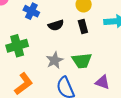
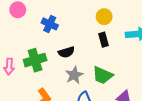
black semicircle: (56, 25) -> (66, 52), moved
green trapezoid: (82, 61) -> (103, 75), turned 30

